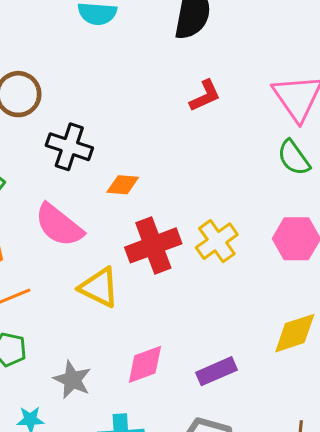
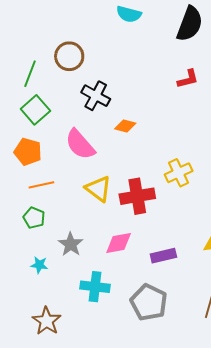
red cross: (153, 245) -> (137, 196), moved

